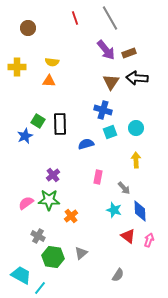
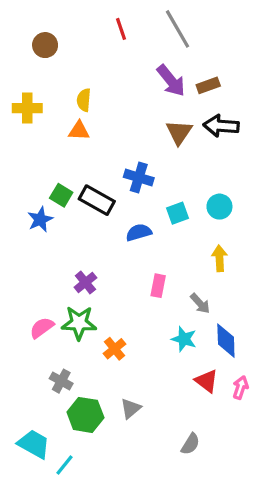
yellow semicircle: (52, 62) -> (84, 100), turned 88
blue cross: (103, 110) -> (139, 178), moved
black rectangle: (60, 124) -> (97, 200), turned -60

